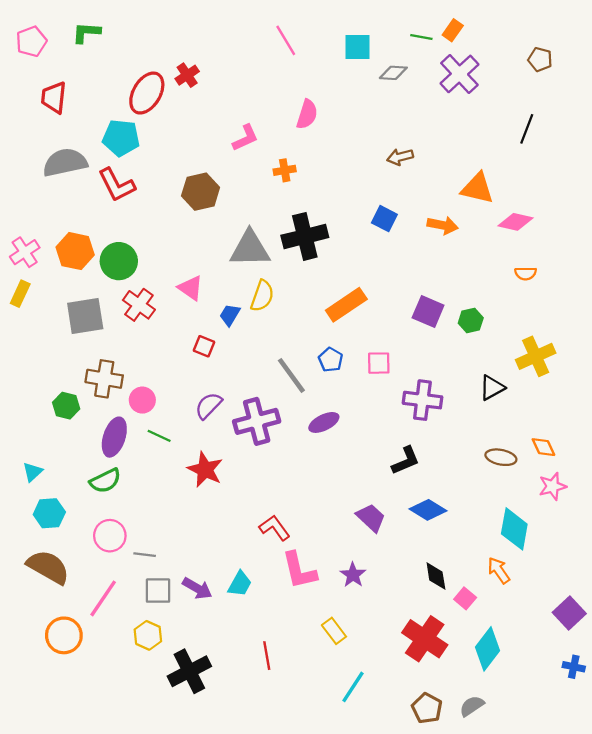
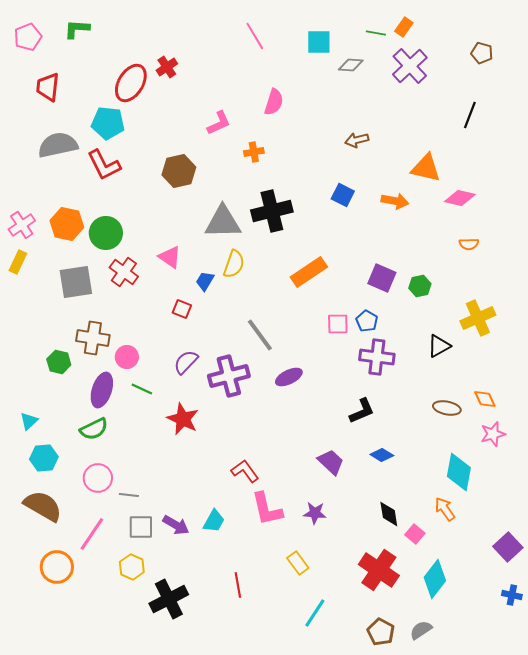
blue pentagon: (331, 360) -> (367, 321), moved
blue diamond: (428, 510) -> (382, 455), size x0.7
purple star: (353, 575) -> (315, 513), turned -30

